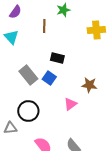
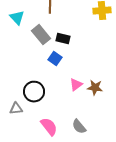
gray rectangle: (28, 75) -> (41, 35), moved
brown star: (89, 85) -> (95, 88), moved

